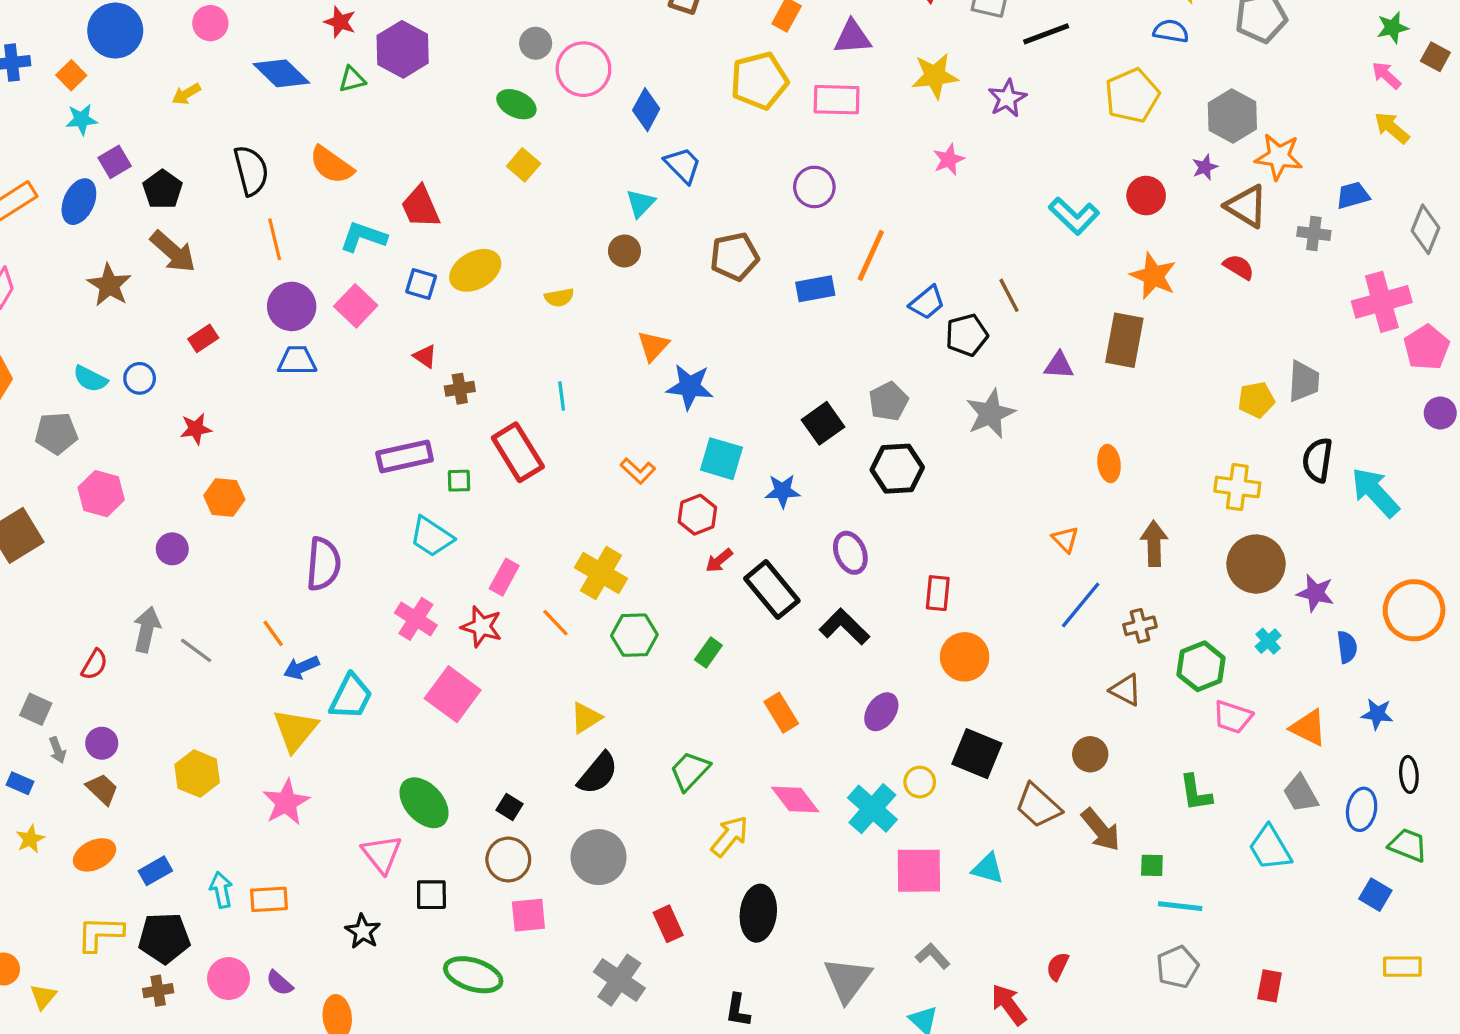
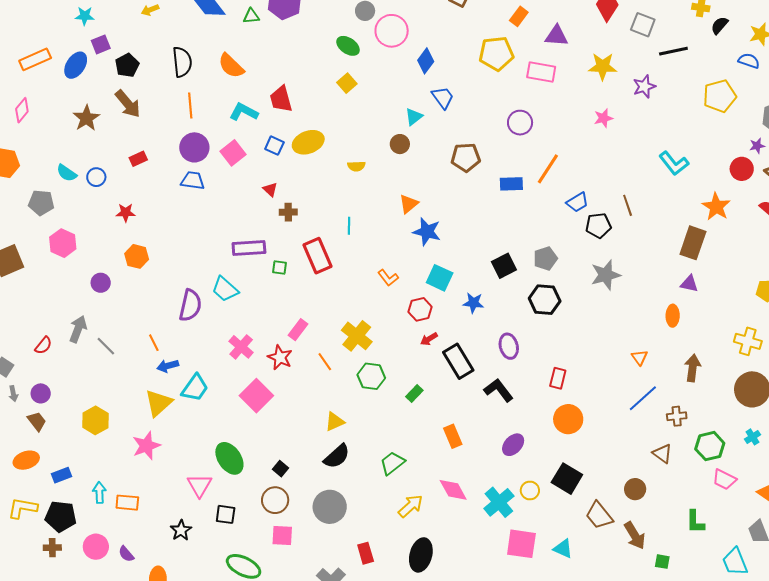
red circle: (1146, 196) -> (742, 169), moved
purple triangle: (1059, 365) -> (689, 284), moved
cyan trapezoid: (432, 537) -> (225, 289), moved

